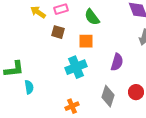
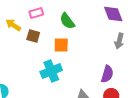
yellow arrow: (38, 12) -> (13, 25), moved
purple semicircle: (117, 62) -> (107, 74), moved

